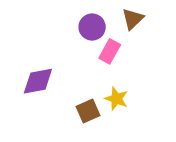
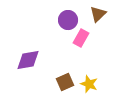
yellow star: (116, 99) -> (89, 84), moved

